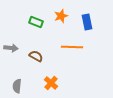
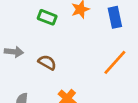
orange line: (72, 47) -> (115, 62), moved, turned -50

